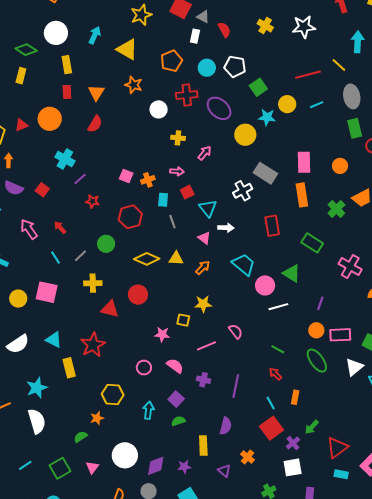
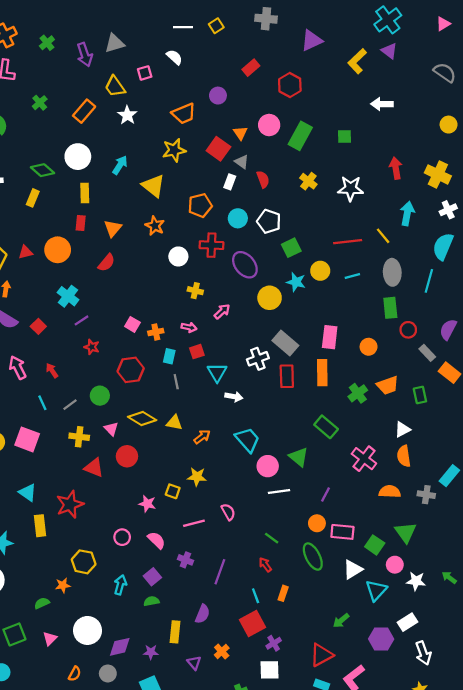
red rectangle: (272, 226) -> (287, 376), moved
pink triangle: (204, 238) -> (111, 429), moved
green arrow: (312, 427) -> (341, 621), moved

